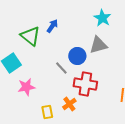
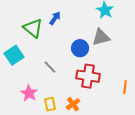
gray line: (61, 68) -> (50, 67), moved
pink star: (26, 87) -> (29, 93), moved, turned -30
orange cross: (69, 104) -> (73, 104), moved

